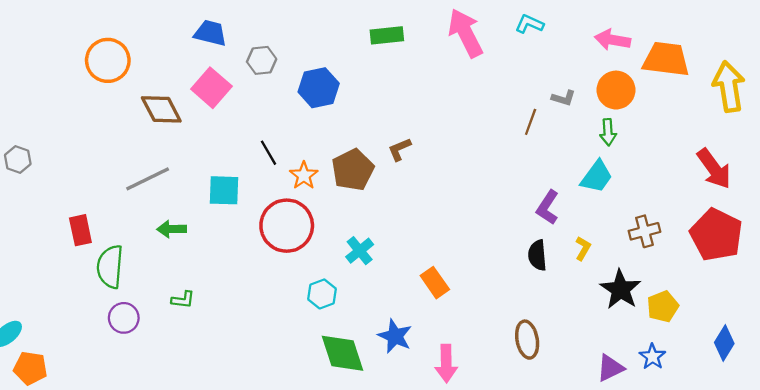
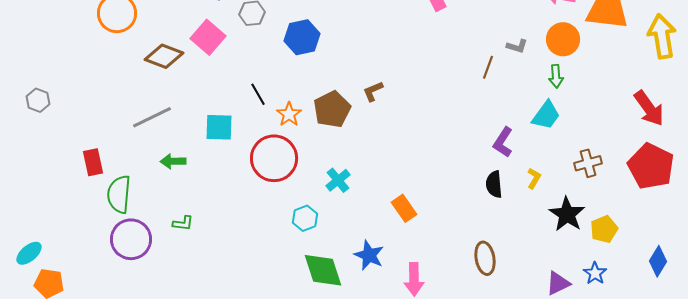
brown diamond: (161, 109) -> (164, 56), turned -42
purple circle: (124, 318) -> (131, 239), size x1.5

